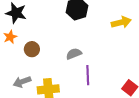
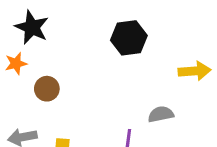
gray semicircle: (74, 54) -> (161, 114), moved

